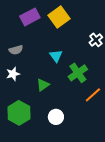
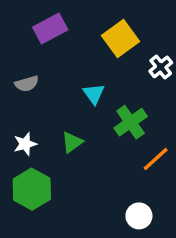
yellow square: (59, 17) -> (121, 38), moved
white star: (13, 74) -> (25, 144), moved
white circle: (56, 117) -> (139, 216), moved

